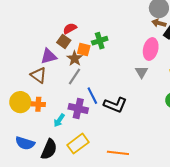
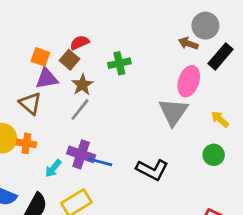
brown arrow: (159, 23) -> (188, 43), moved
orange square: (84, 50) -> (40, 57), moved
gray triangle: (142, 72) -> (173, 112), size x1.6
blue line: (92, 96) -> (100, 162), moved, turned -54
black L-shape: (115, 105) -> (152, 170), moved

